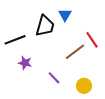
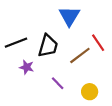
blue triangle: (65, 15) -> (69, 16), size x1.5
black trapezoid: (45, 26) -> (48, 46), moved

